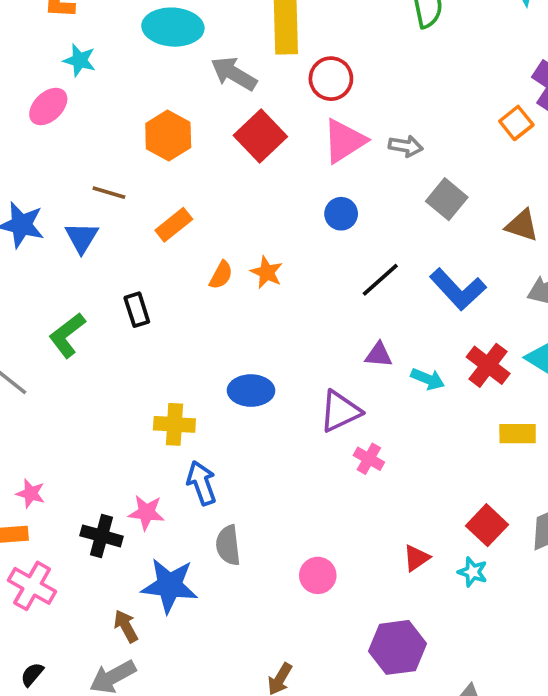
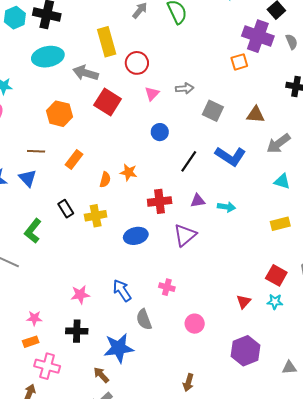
orange square: (516, 123) -> (239, 62), turned 36
pink triangle: (344, 141) -> (152, 94), size x0.6
red cross: (488, 365) -> (160, 201), moved, turned -30
yellow cross: (174, 424) -> (96, 216), moved
pink cross: (369, 459) -> (167, 287), moved
pink star: (146, 512) -> (80, 295), moved

